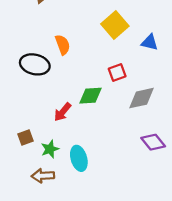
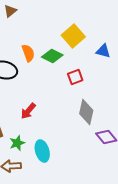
green diamond: (90, 96) -> (52, 56), moved, turned 30
gray diamond: (141, 98) -> (86, 112), moved, turned -65

